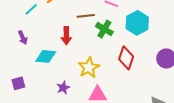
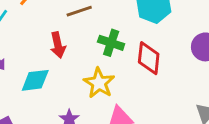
green cross: (104, 29) -> (111, 43), moved

